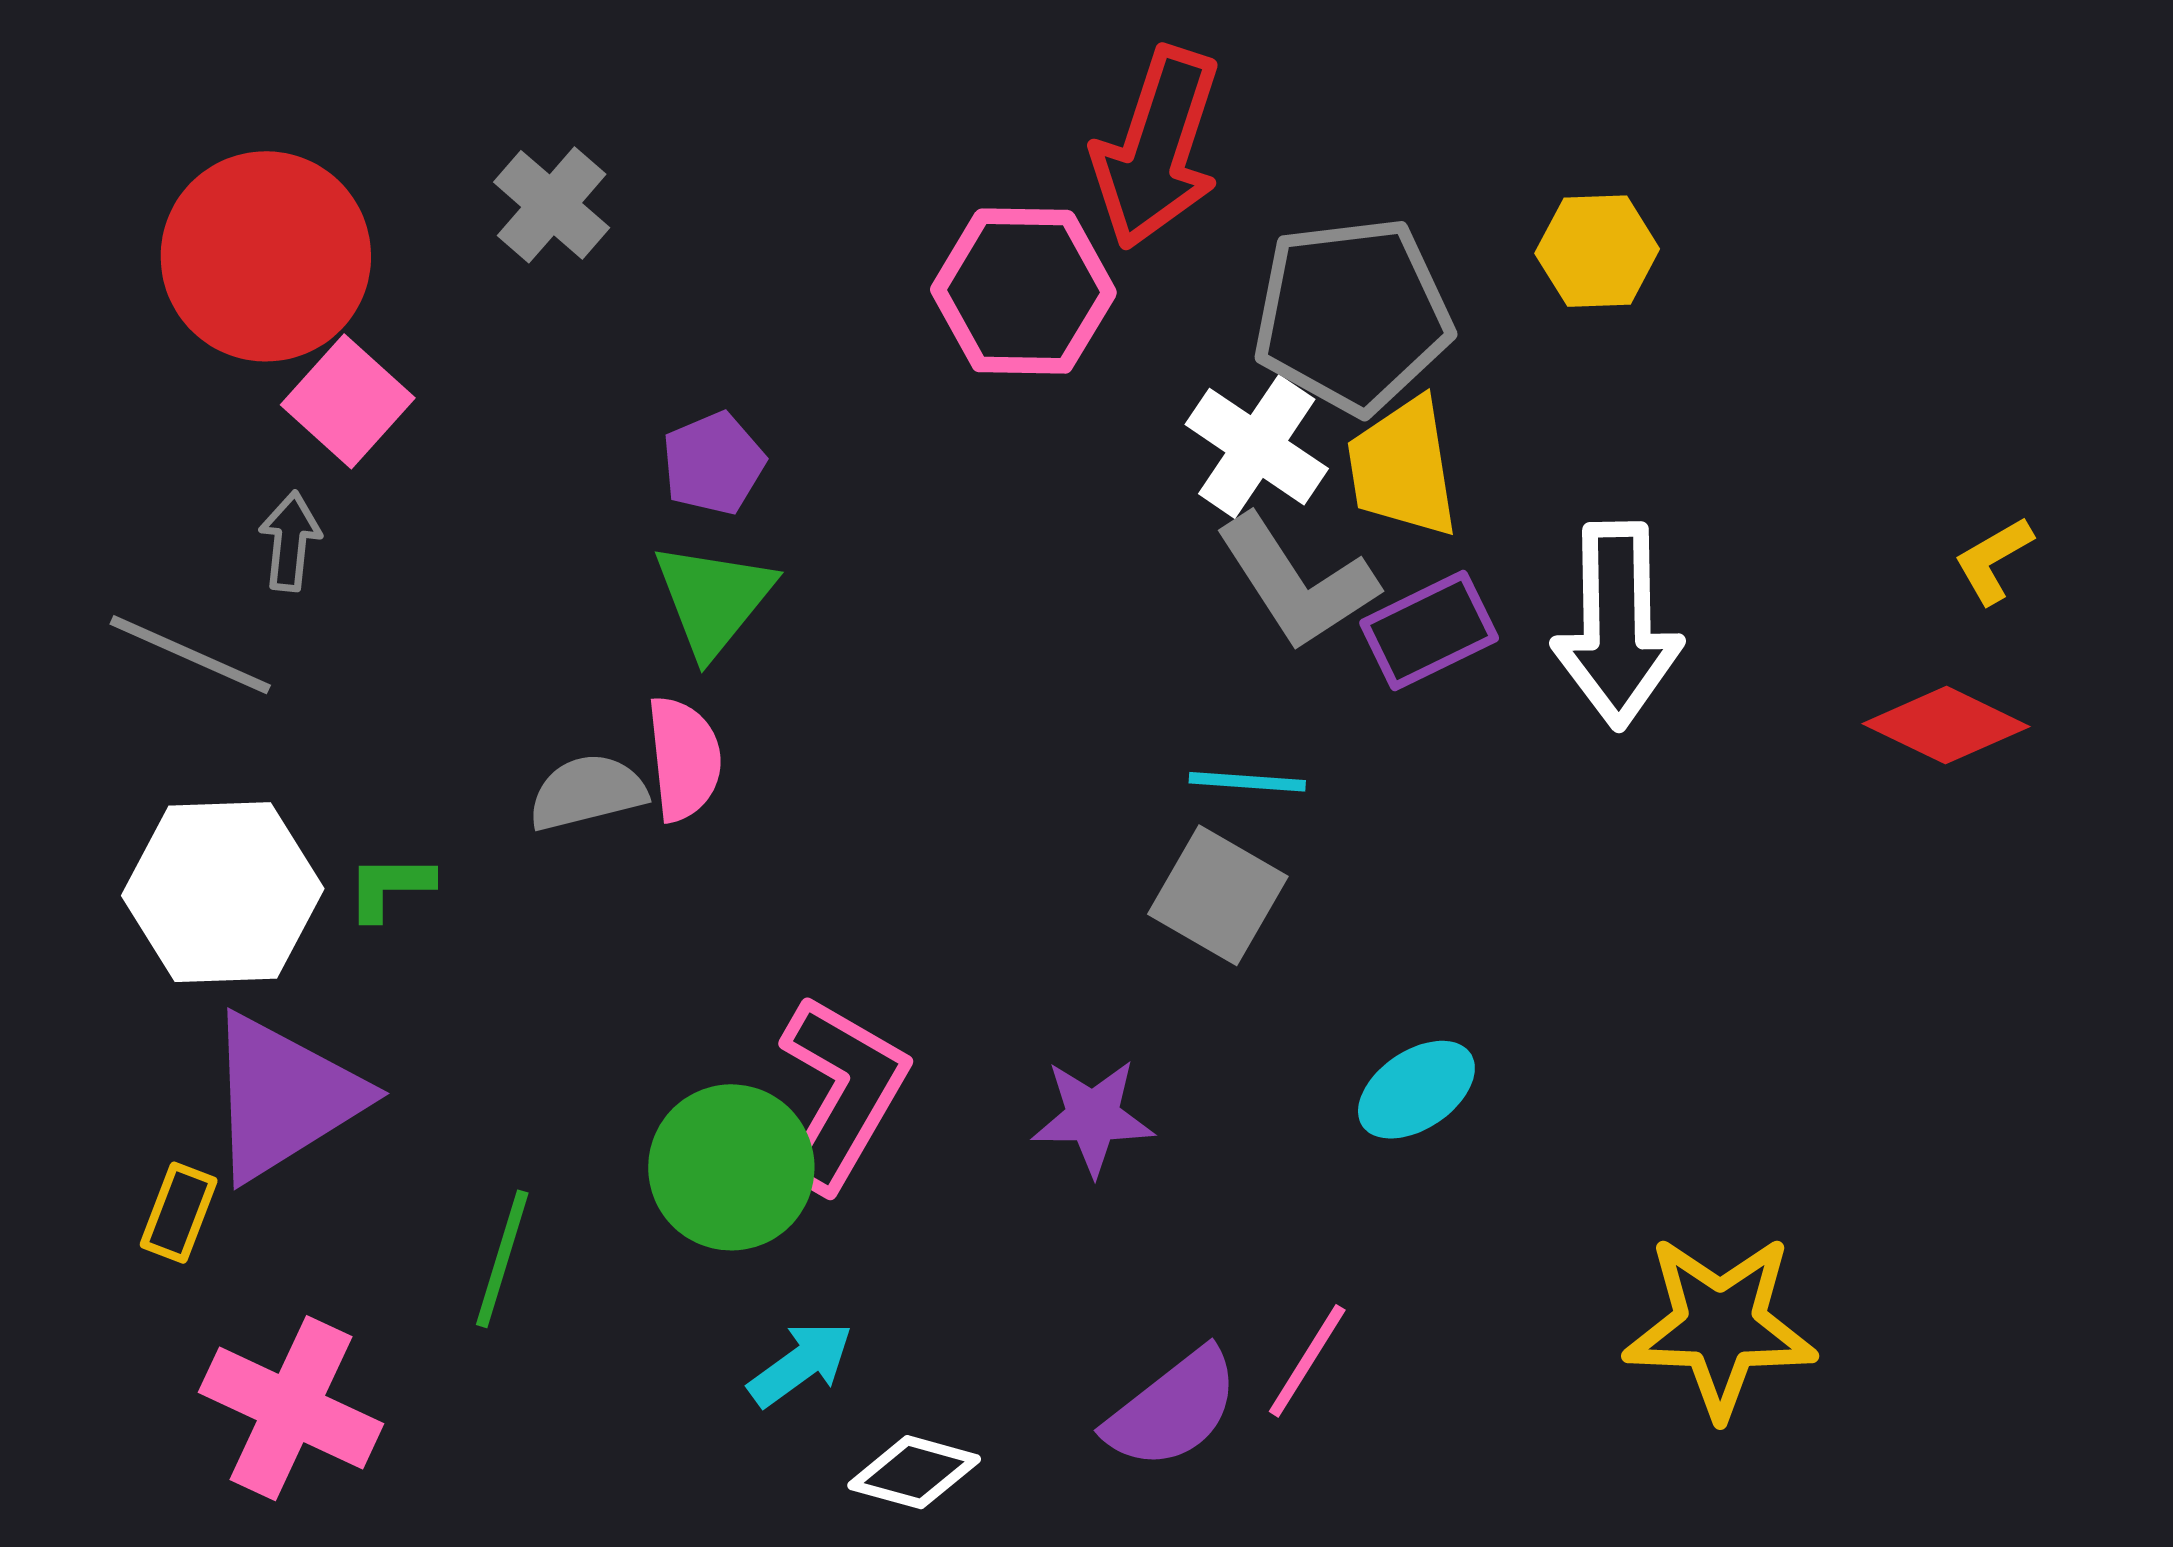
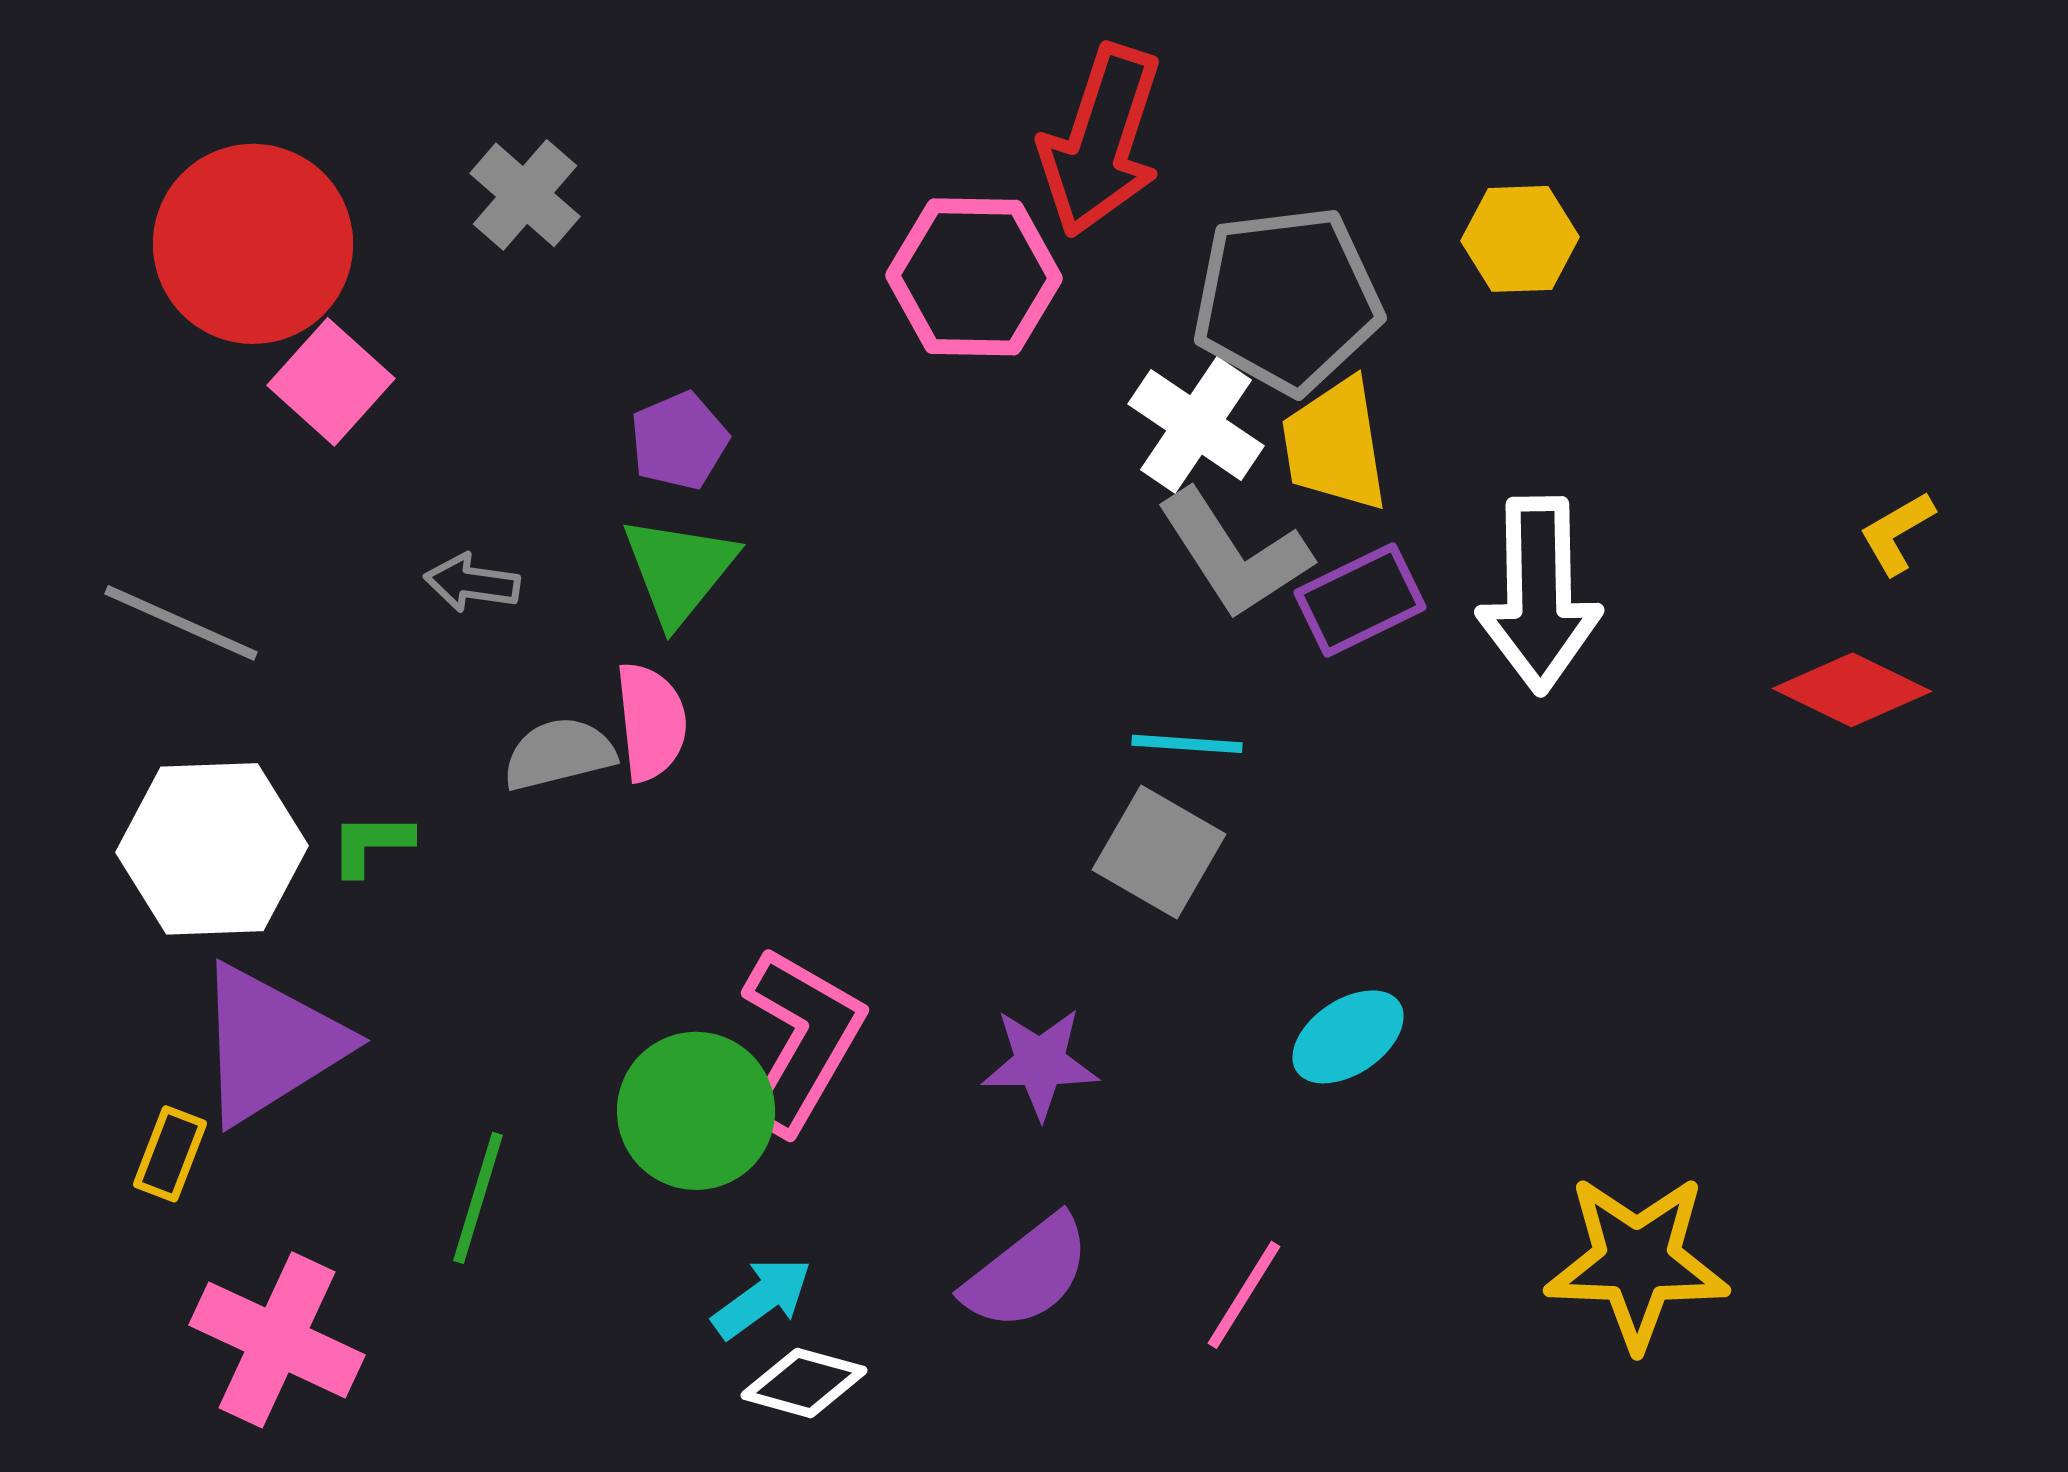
gray arrow: (290, 541) -> (472, 583), moved, turned -88
purple semicircle: (1173, 1409) -> (1027, 1273), moved
white diamond: (914, 1472) -> (804, 1383), moved

